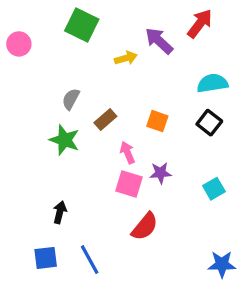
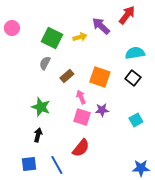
green square: (82, 25) -> (52, 38), moved
orange square: (157, 121) -> (100, 77), size x1.5
green star: (65, 140) -> (41, 107), moved
red semicircle: (145, 226) -> (81, 148), moved

